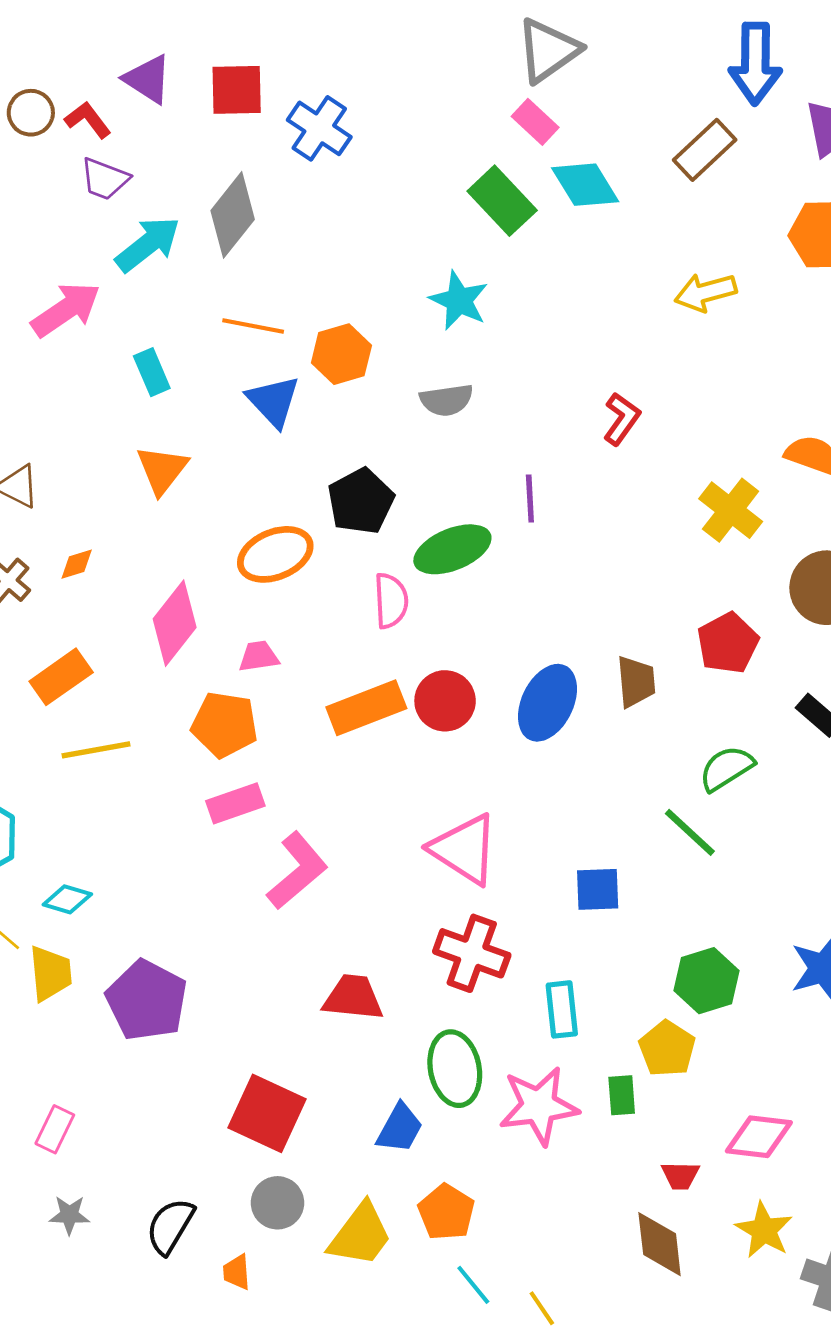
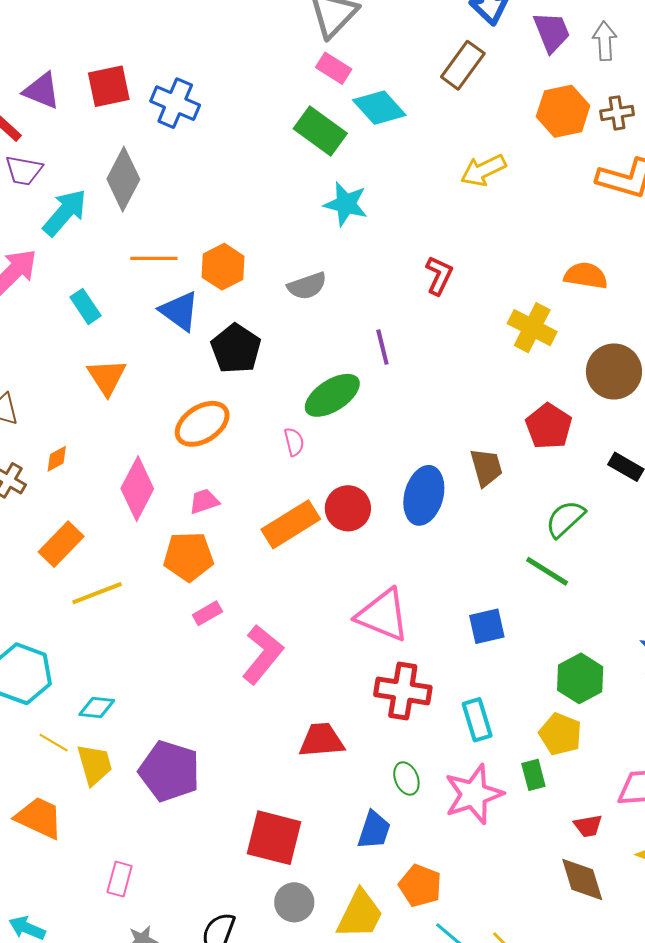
cyan star: (459, 301) -> (346, 204), moved
black pentagon: (361, 501) -> (236, 349), moved
pink semicircle: (391, 601) -> (294, 442), size x0.7
pink rectangle: (235, 803) -> (207, 613), size x0.7
green ellipse: (455, 1069) -> (406, 778), size x0.6

